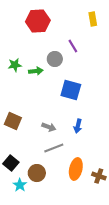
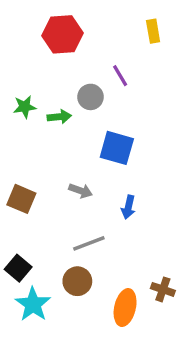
gray arrow: (49, 127) -> (81, 191), moved
orange ellipse: (76, 169) -> (125, 308), moved
brown circle: (37, 173) -> (77, 281), moved
cyan star: (20, 185) -> (33, 304), size x1.5

